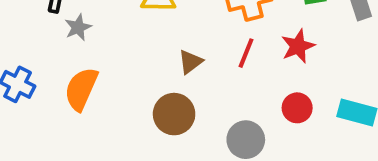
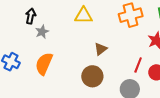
red line: (246, 53) -> (138, 65), moved

